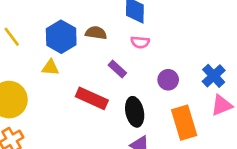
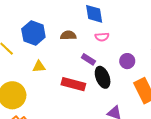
blue hexagon: (61, 37) -> (33, 33), moved
black ellipse: (135, 112) -> (103, 77), moved

